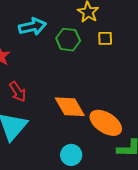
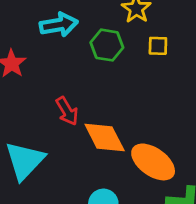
red arrow: (18, 92) -> (67, 111), moved

